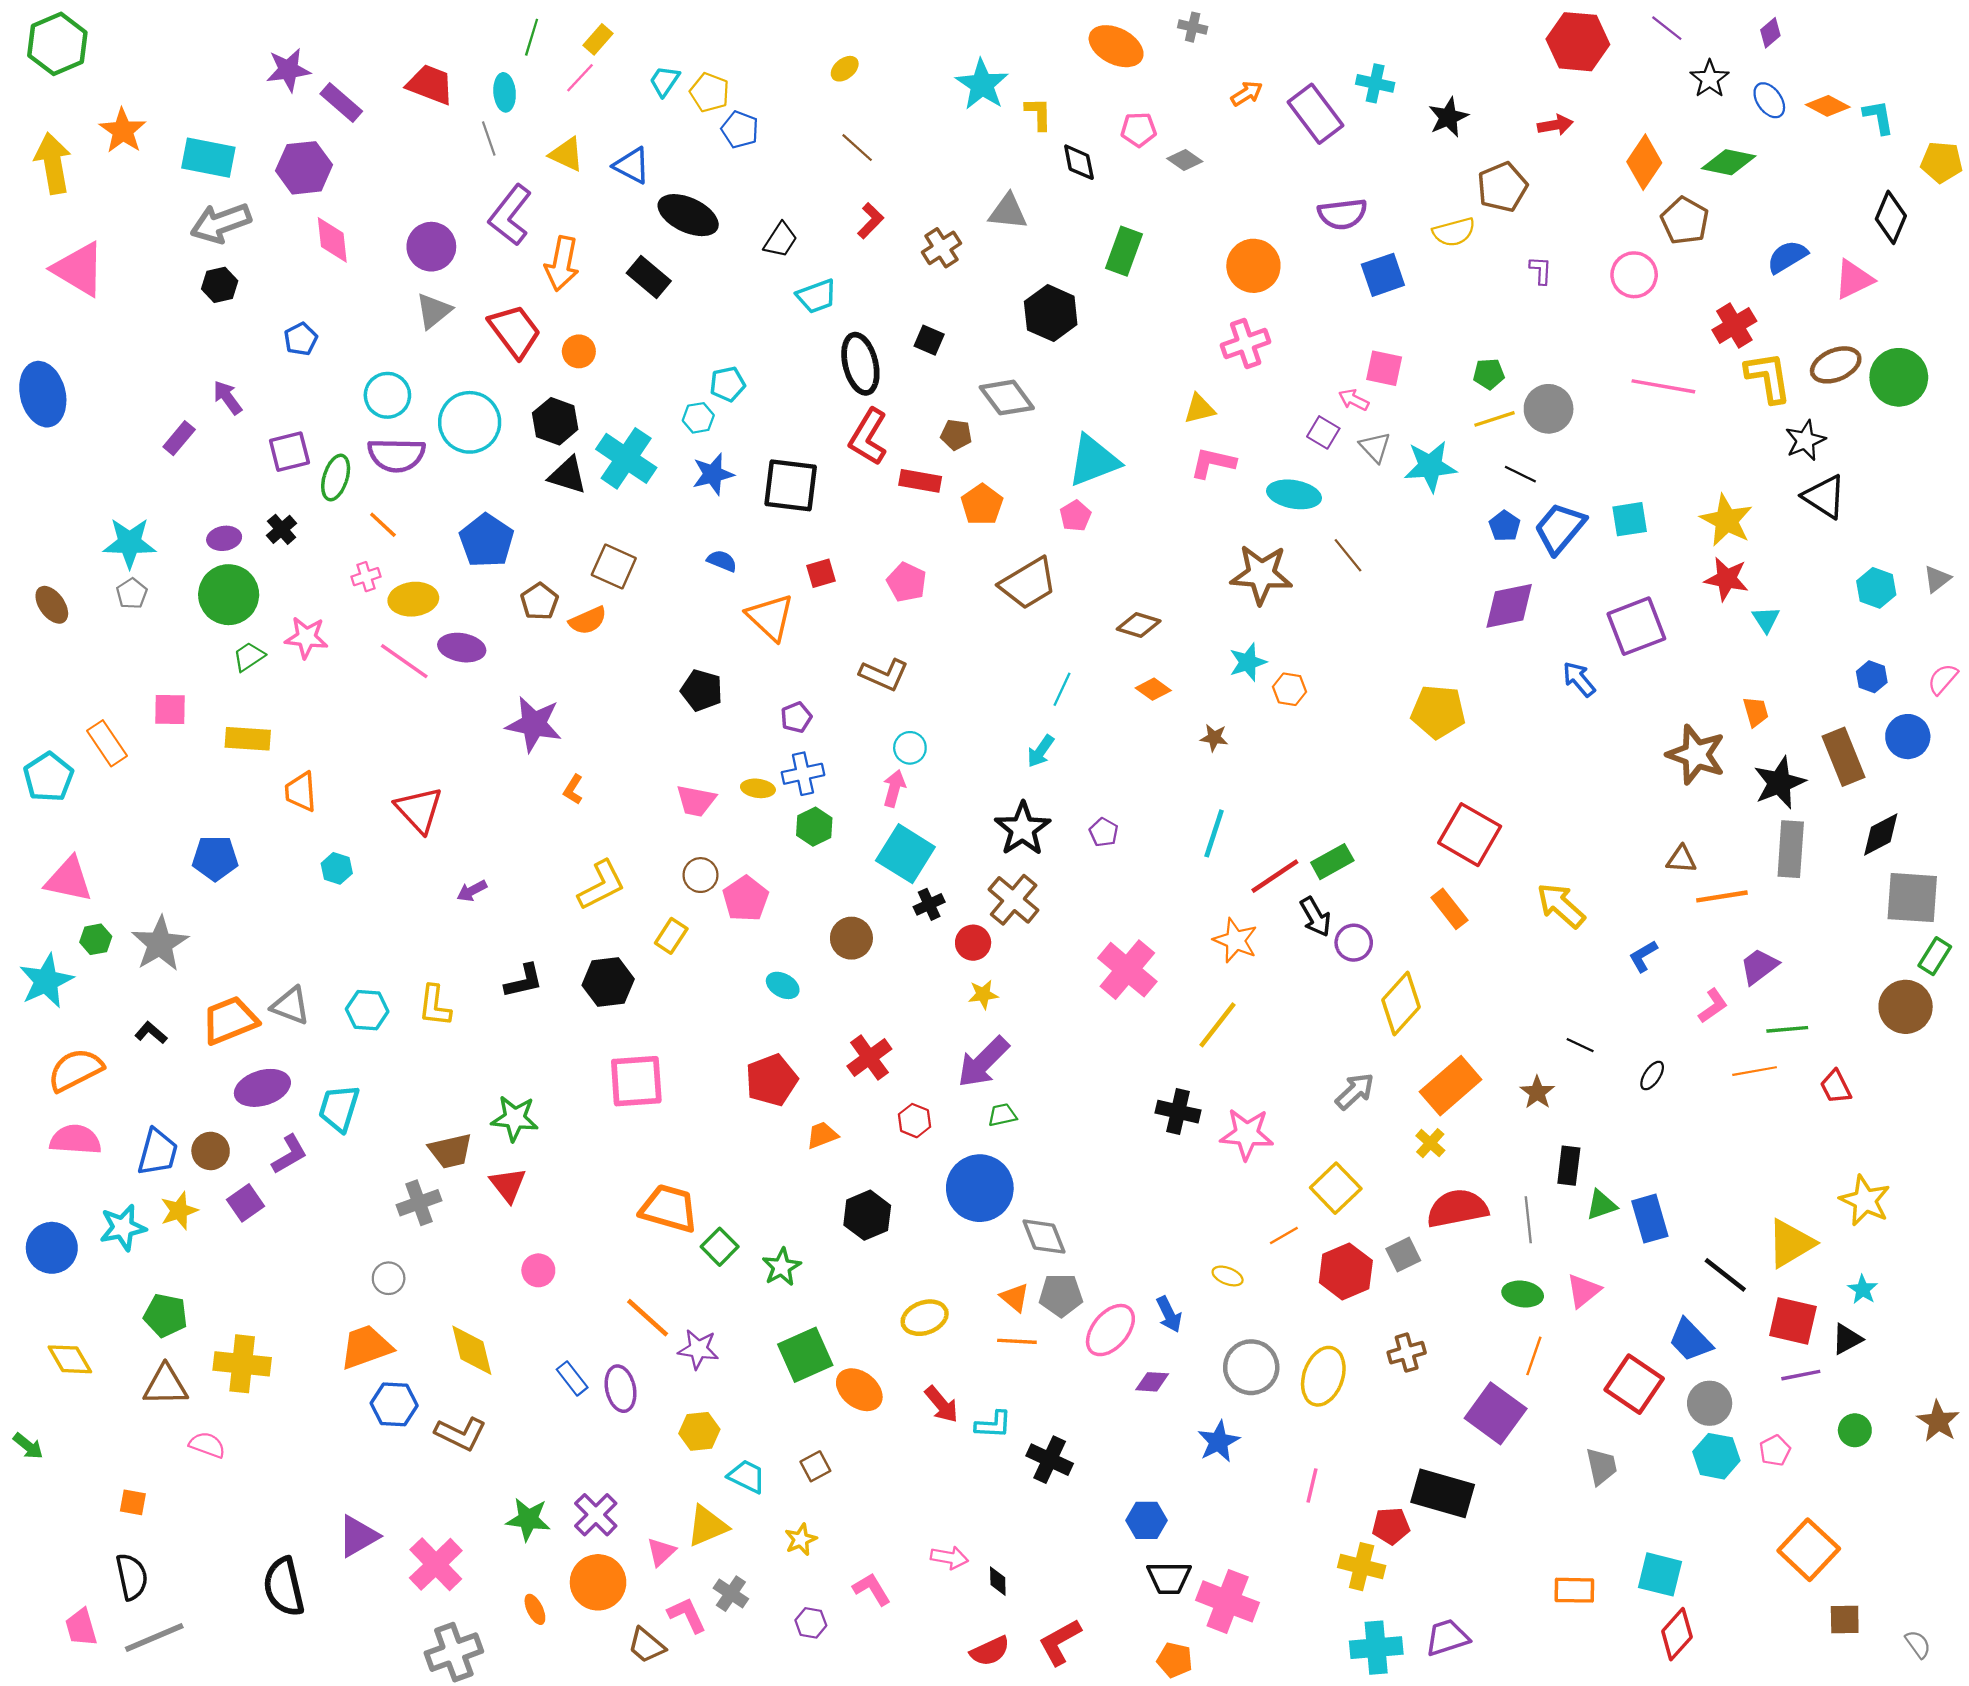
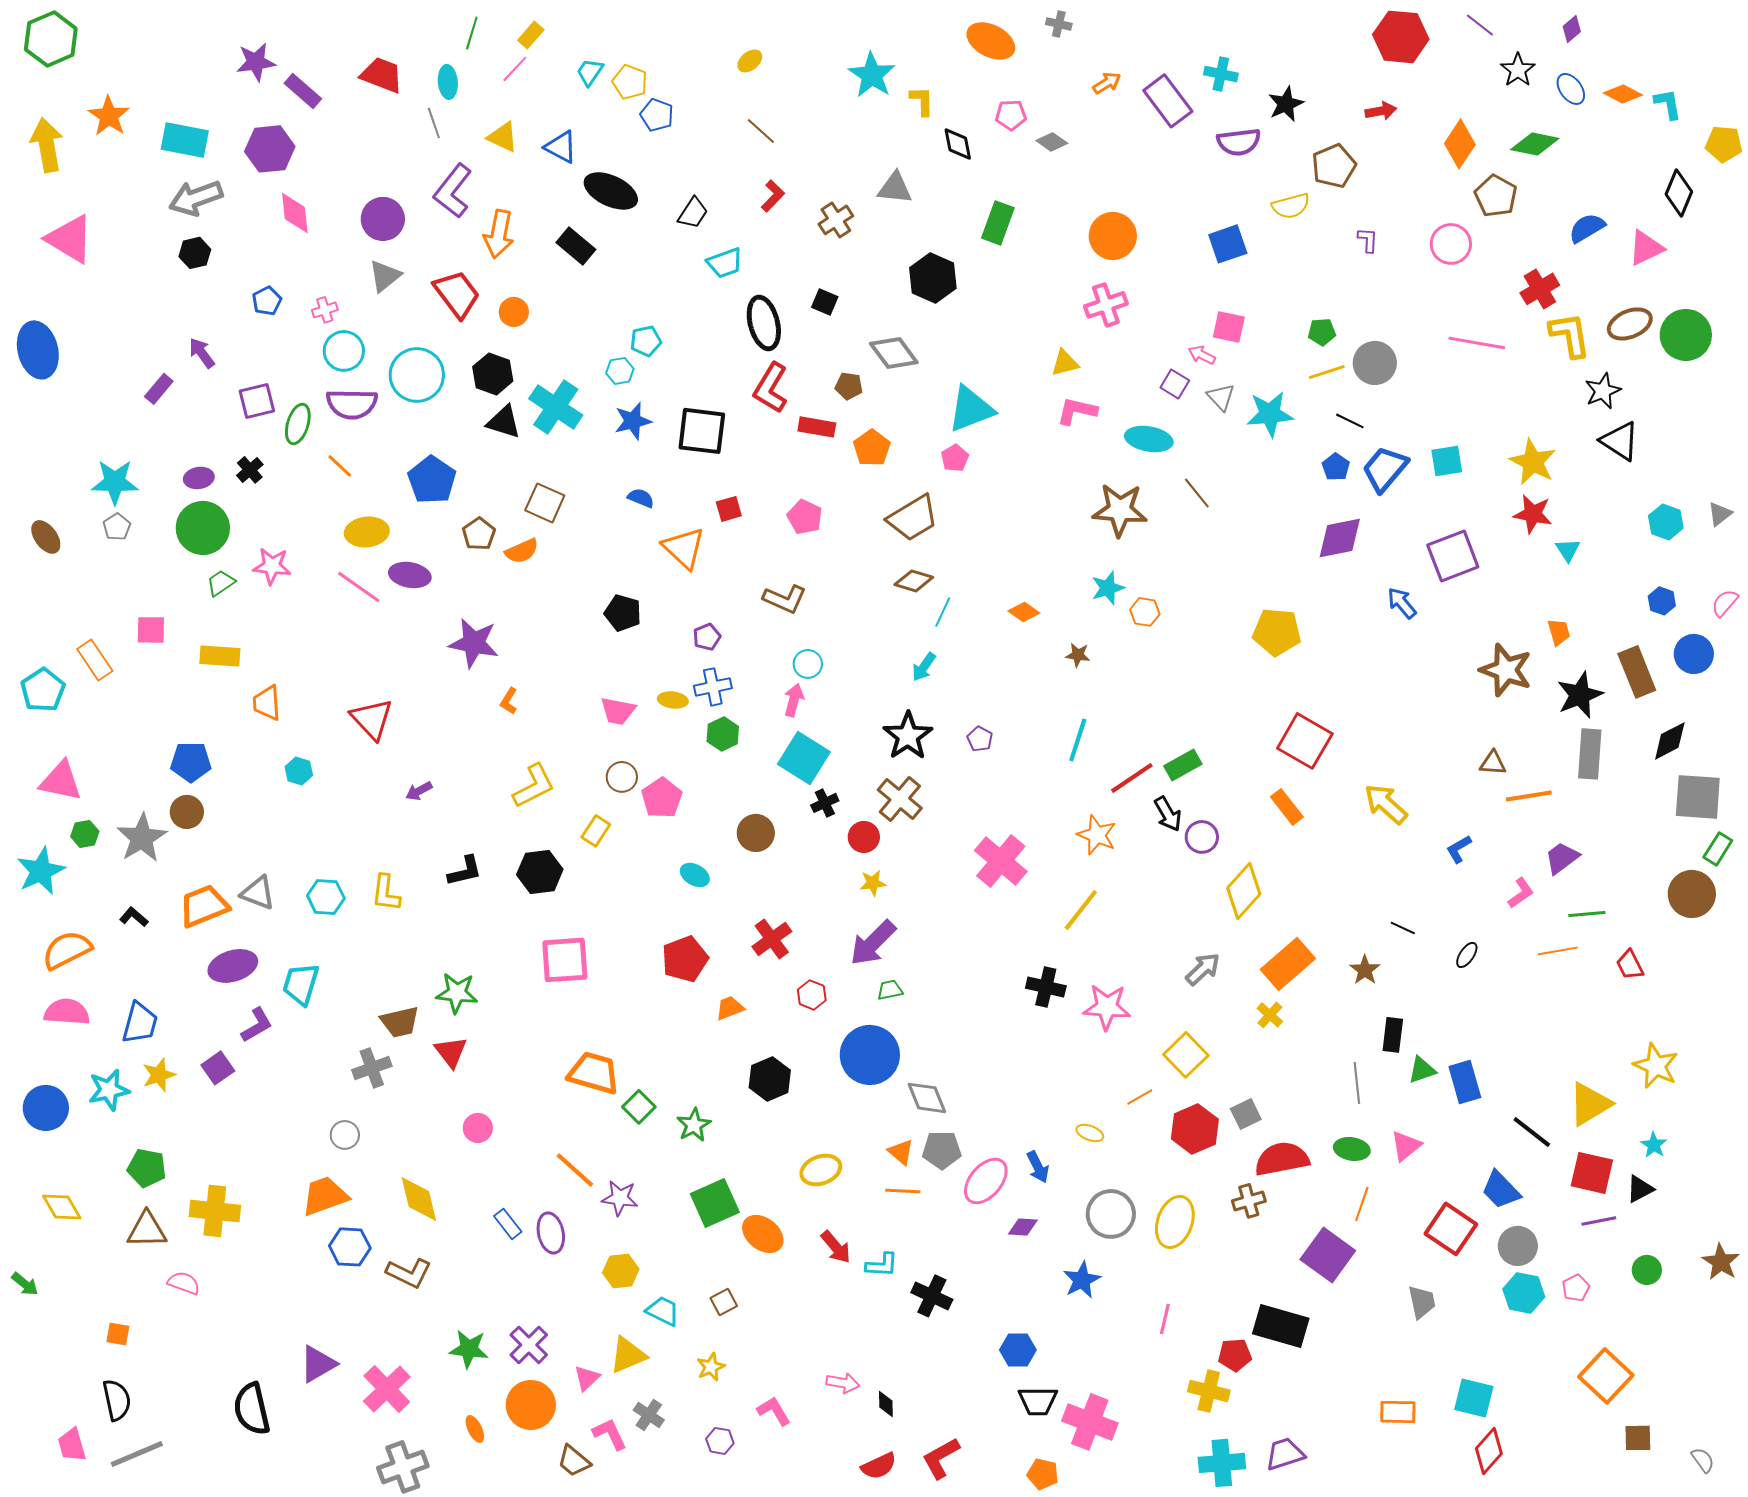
purple semicircle: (1342, 214) -> (1239, 142), moved
pink cross: (366, 577) -> (325, 310), moved
brown diamond: (1139, 625) -> (914, 581), moved
brown circle: (211, 1151) -> (187, 812), moved
red semicircle: (1457, 1208) -> (1282, 1159), moved

